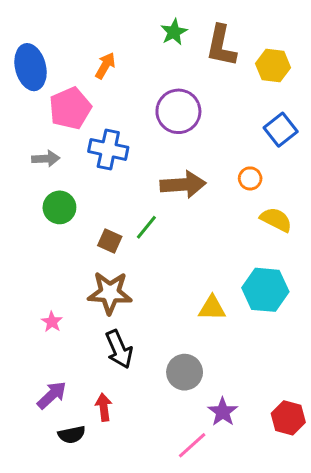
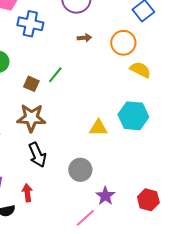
orange circle: (250, 178) -> (123, 43), size x1.6
brown arrow: (183, 185) -> (84, 38), moved, size x0.5

